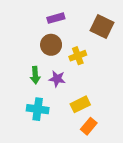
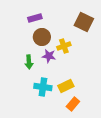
purple rectangle: (56, 18) -> (35, 18), moved
purple star: (57, 79) -> (49, 56), moved
cyan cross: (38, 109) -> (43, 87), moved

